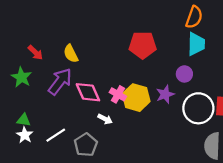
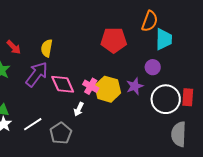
orange semicircle: (194, 17) -> (150, 21), moved
yellow semicircle: (71, 54) -> (47, 48), turned 36
white arrow: (105, 119) -> (79, 109), turned 88

